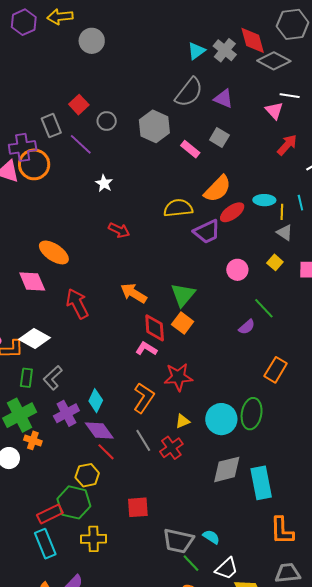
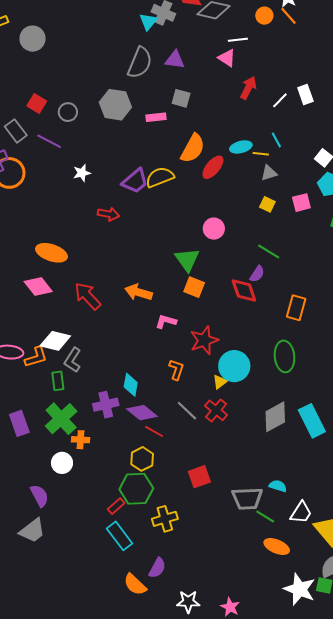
cyan triangle: (196, 51) -> (148, 22), moved
pink rectangle: (190, 149) -> (156, 117), turned -30
white star: (104, 183) -> (82, 173), turned -30
yellow line: (282, 212) -> (261, 154), turned -70
purple trapezoid: (207, 232) -> (135, 181), moved
gray triangle: (285, 233) -> (269, 173), turned -36
pink circle: (237, 270) -> (214, 229), moved
orange arrow: (134, 293) -> (138, 292), moved
red diamond: (155, 328) -> (244, 291), moved
gray L-shape: (53, 378) -> (73, 360), moved
orange L-shape: (144, 398) -> (176, 370), size x0.7
purple cross: (66, 413) -> (106, 405), turned 30
cyan circle: (221, 419) -> (234, 366), moved
red rectangle: (50, 514) -> (116, 506), size x0.7

